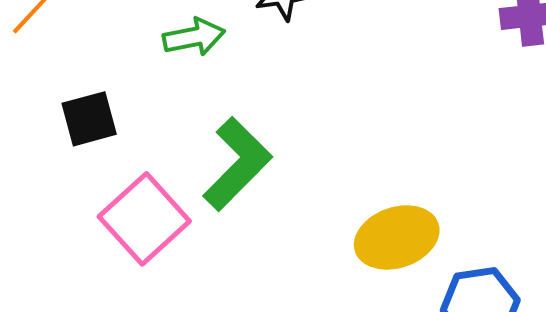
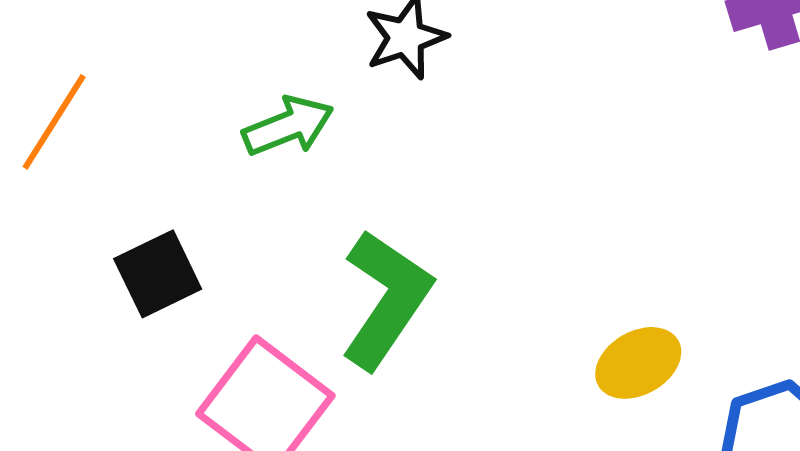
yellow ellipse: (397, 237) -> (638, 363), size x0.7

